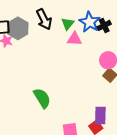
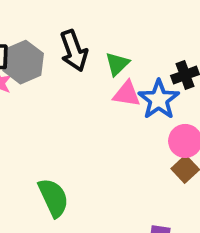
blue star: (90, 22) -> (159, 100), moved

